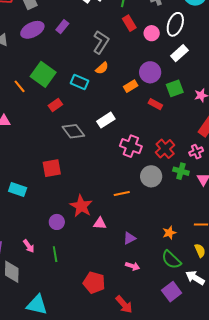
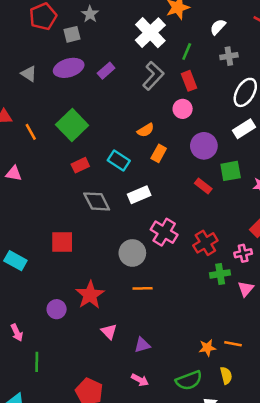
pink circle: (152, 33) -> (183, 109), moved
gray L-shape: (101, 42) -> (153, 76), moved
cyan rectangle: (79, 82) -> (119, 160), moved
orange line: (20, 86) -> (31, 132), moved
orange rectangle: (131, 86) -> (159, 153), moved, turned -40
green cross: (181, 171) -> (220, 274), turned -35
gray circle: (151, 176) -> (132, 253), moved
pink triangle: (100, 223) -> (109, 332), moved, turned 32
orange star: (169, 233) -> (207, 348), moved
green line: (55, 254) -> (37, 362), moved
green semicircle: (171, 260) -> (189, 380), turned -75

